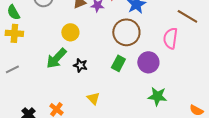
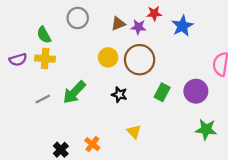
brown circle: (126, 32) -> (140, 60), moved
green arrow: (56, 58) -> (74, 92), moved

